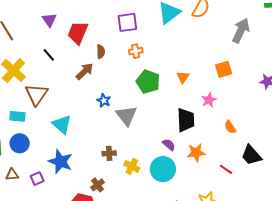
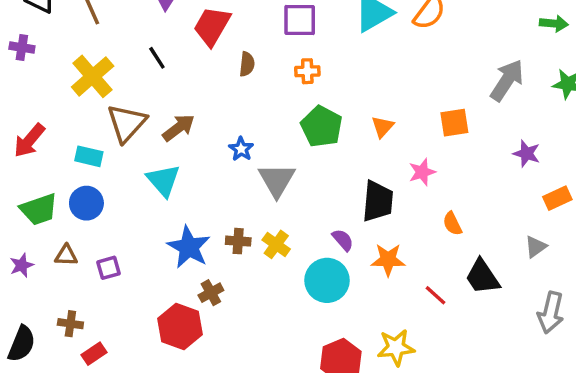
gray arrow: (241, 31) -> (507, 80), moved
brown arrow: (85, 71) -> (179, 128), moved
blue star: (60, 162) -> (189, 247), moved
yellow cross: (132, 166) -> (276, 244), moved

